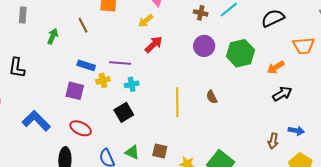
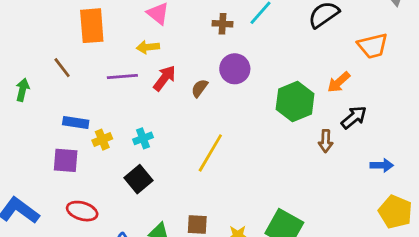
yellow arrow: (146, 21) -> (148, 47), turned 42
green hexagon: (240, 53) -> (295, 102), moved
purple line: (120, 63) -> (122, 76), moved
brown semicircle: (212, 97) -> (200, 88), moved, turned 72
yellow line: (177, 102) -> (210, 153), turned 40
brown arrow: (273, 141) -> (326, 141), moved

